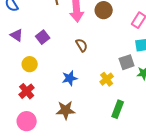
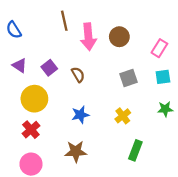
brown semicircle: (82, 45) -> (78, 75), moved
gray square: (127, 62) -> (129, 78), moved
yellow circle: (30, 64) -> (34, 99), size x1.5

